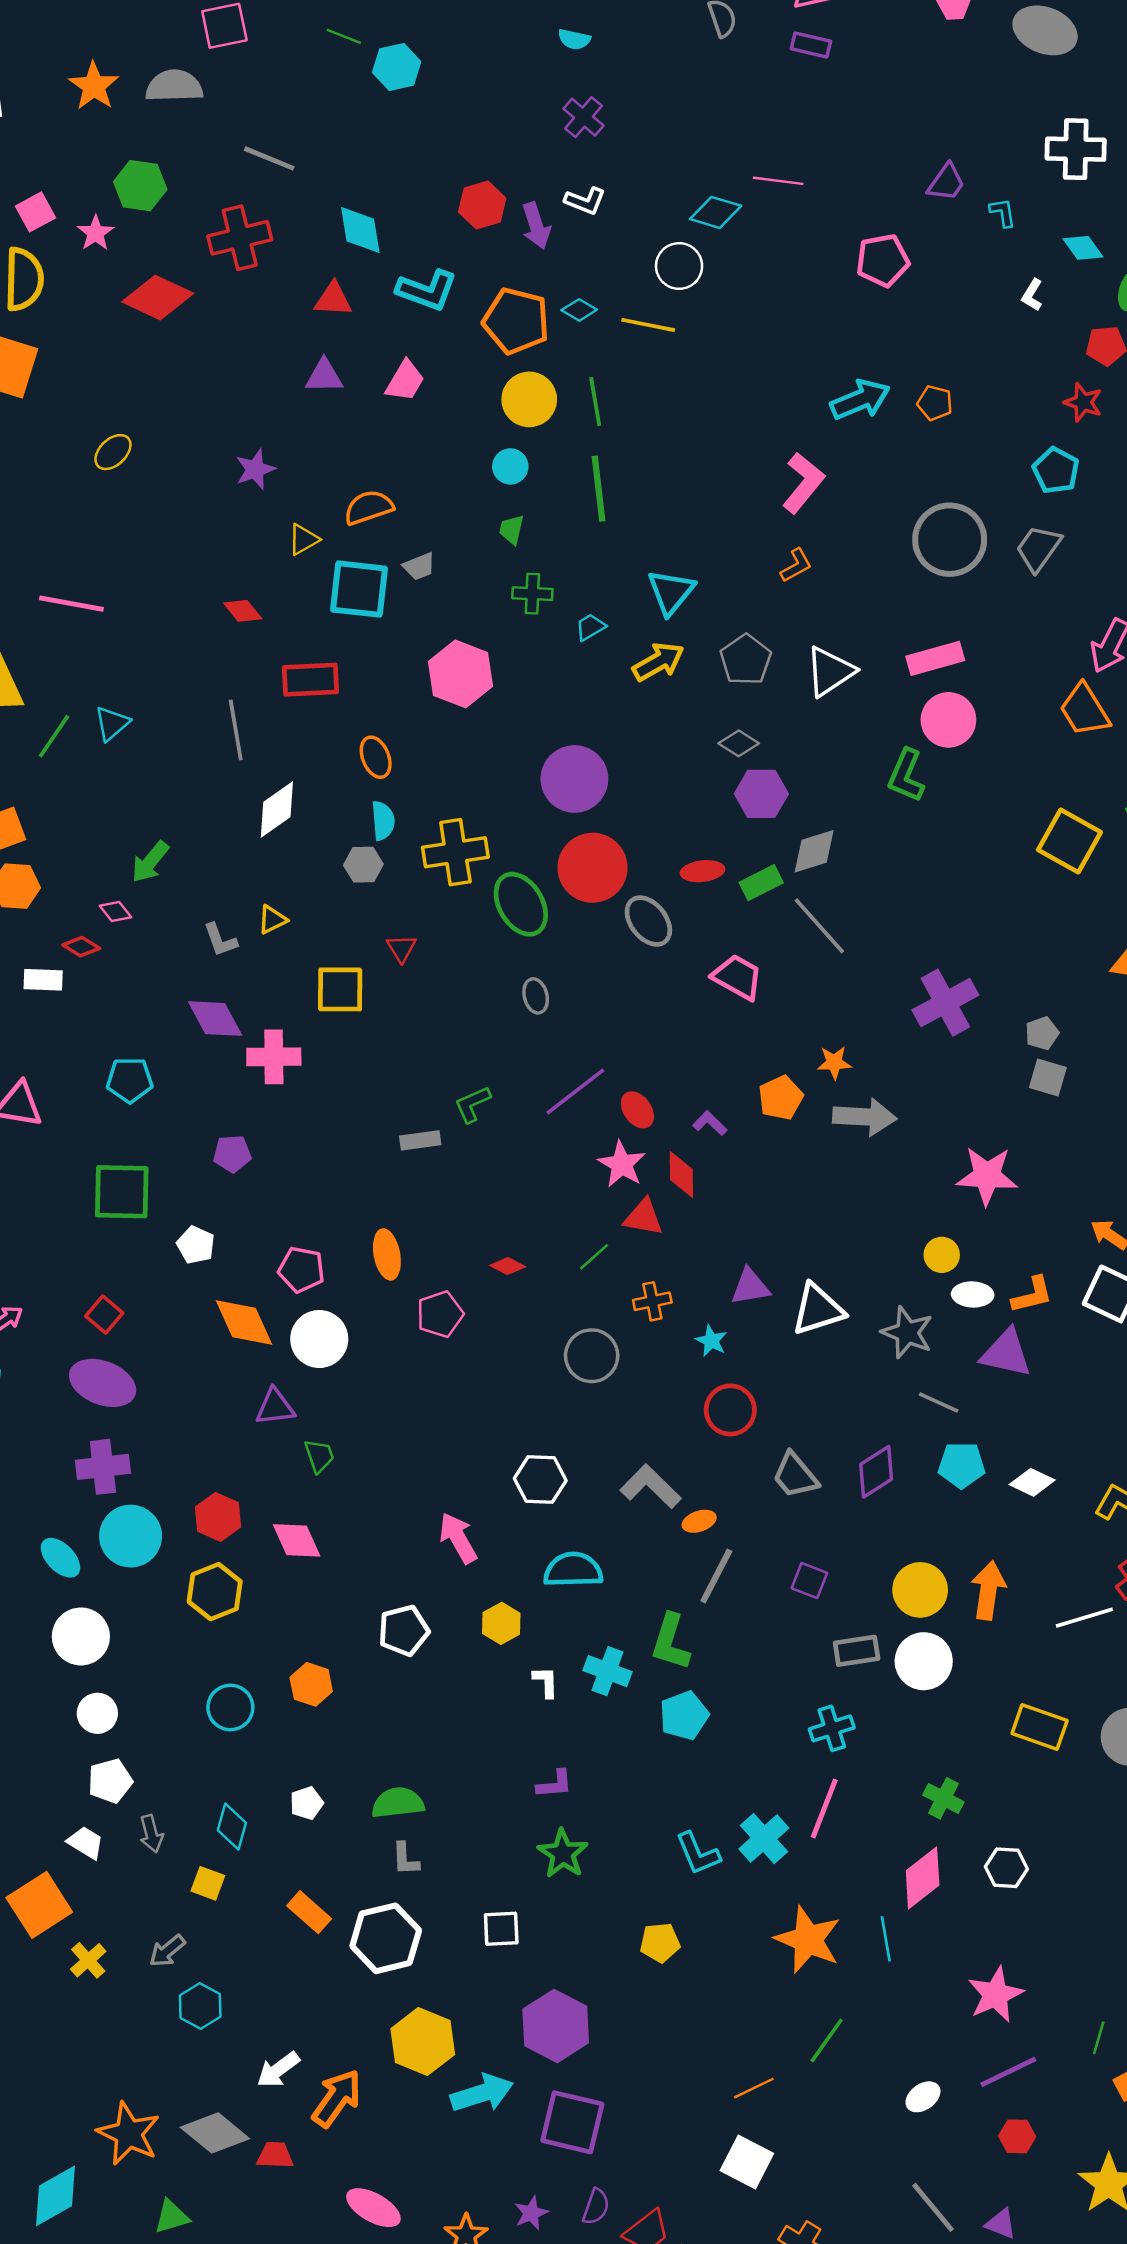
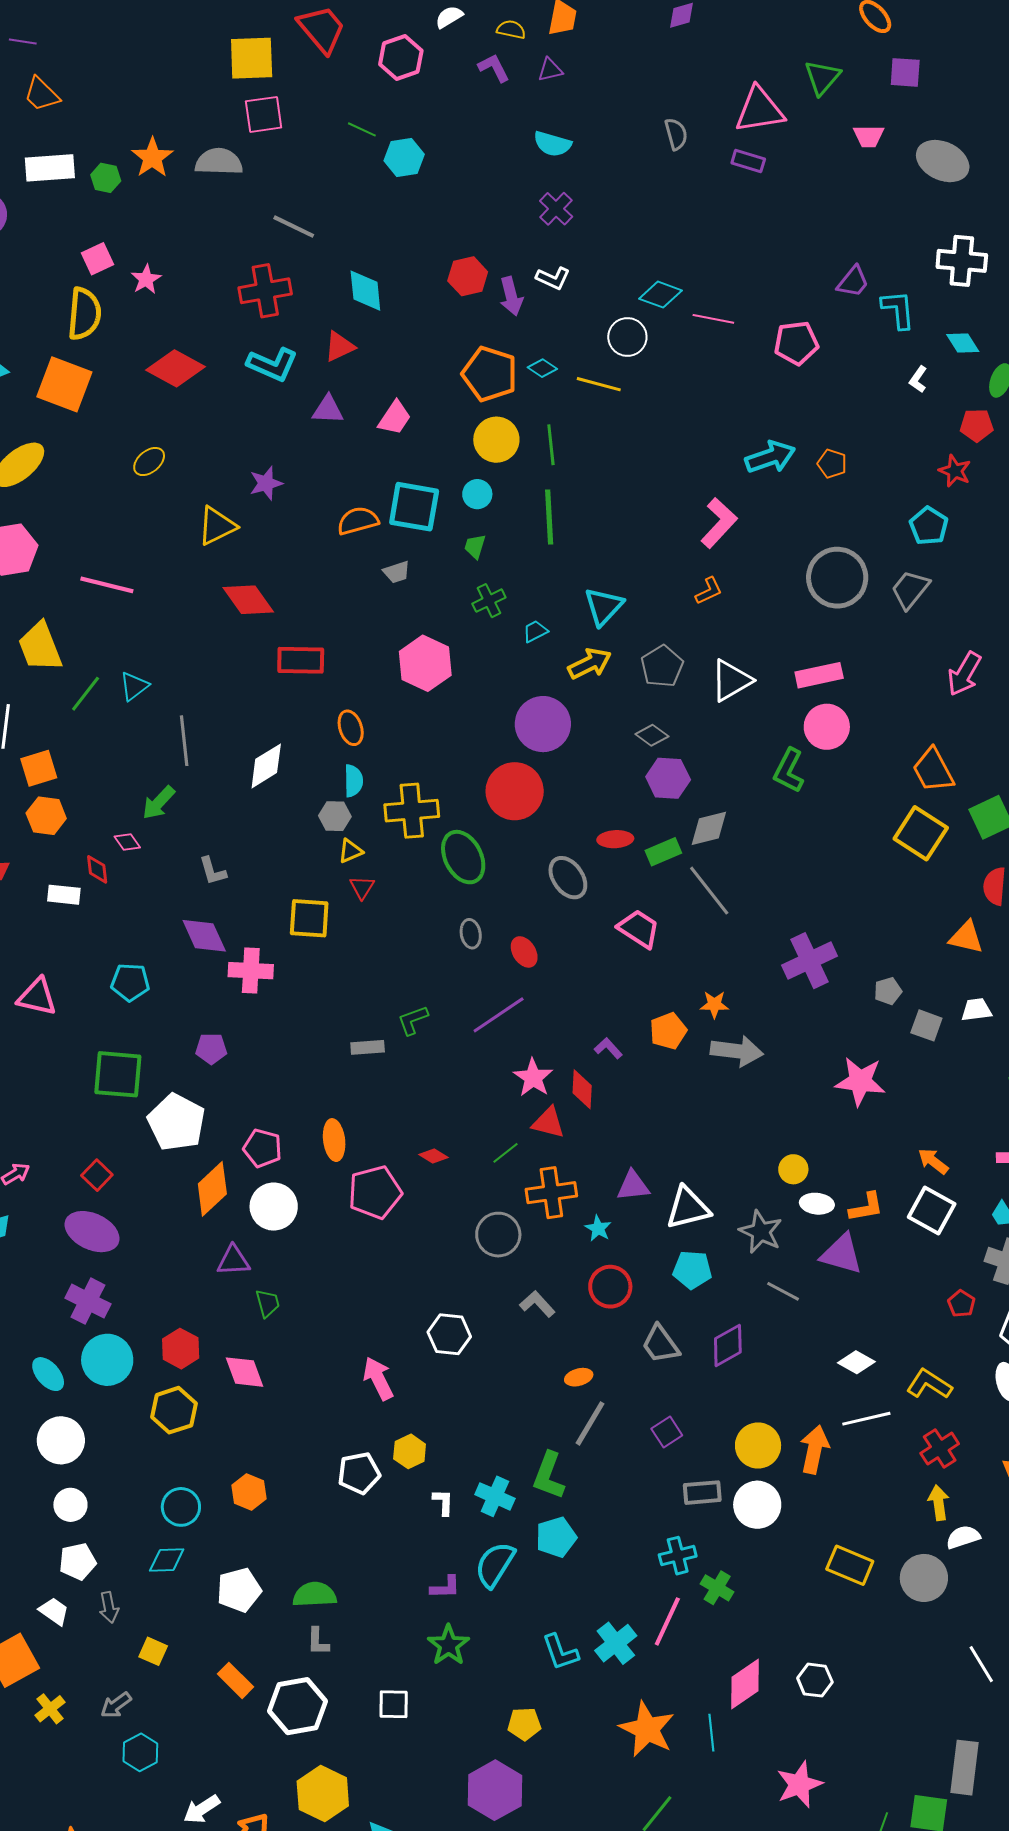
cyan semicircle: (574, 39) -> (552, 144), size x1.4
pink line: (778, 181) -> (713, 319), moved
green hexagon: (140, 186) -> (106, 178), moved, size x0.7
cyan L-shape: (1003, 213) -> (898, 310), size x1.6
cyan L-shape: (427, 290) -> (272, 364), moved
red diamond: (158, 298) -> (176, 368), moved
red triangle: (333, 299) -> (339, 347), turned -32
yellow triangle: (304, 539) -> (217, 526), moved, size x1.5
cyan square: (359, 589) -> (414, 507), moved
green cross: (532, 594) -> (489, 601), turned -32
red diamond: (243, 611) -> (248, 600), size x1.6
orange trapezoid: (1085, 710) -> (933, 770), moved
gray line: (236, 730) -> (184, 741), moved
purple circle: (574, 779) -> (543, 724), moved
red circle: (593, 868) -> (515, 791), moved
yellow triangle: (272, 920) -> (350, 851), moved
red diamond: (81, 947) -> (97, 869), turned 48
gray square: (1048, 1077) -> (926, 1025), moved
red ellipse: (637, 1110) -> (524, 952), moved
pink star: (987, 1176) -> (860, 1081), moved
white pentagon: (196, 1245) -> (176, 1122), size x1.8
orange cross: (652, 1301) -> (551, 1193), size x1.6
pink pentagon: (440, 1314) -> (375, 1192), size x1.4
orange diamond: (244, 1322) -> (212, 1189), turned 68
cyan pentagon: (962, 1465) -> (692, 1270), moved
purple cross: (103, 1467) -> (88, 1301), turned 30
gray L-shape: (651, 1486) -> (537, 1304), moved, size x0.7
cyan semicircle: (573, 1570) -> (495, 1565), moved, turned -60
purple square: (809, 1581) -> (667, 1432), turned 32
white line: (1084, 1618) -> (866, 1419), moved
white pentagon: (404, 1631) -> (359, 1473), moved
green cross: (943, 1798) -> (717, 1588), moved
white pentagon: (307, 1803) -> (239, 1590), size x1.6
cyan diamond: (232, 1827) -> (167, 1560), moved, turned 69
purple hexagon: (556, 2026) -> (495, 1790), moved

